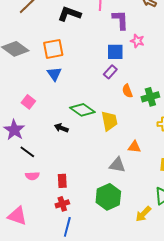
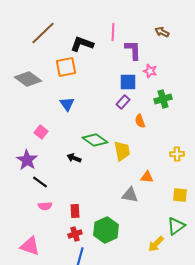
orange square: (53, 49) -> (66, 67), moved
green cross: (150, 97) -> (163, 99), moved
green hexagon: (108, 197) -> (106, 230), moved

